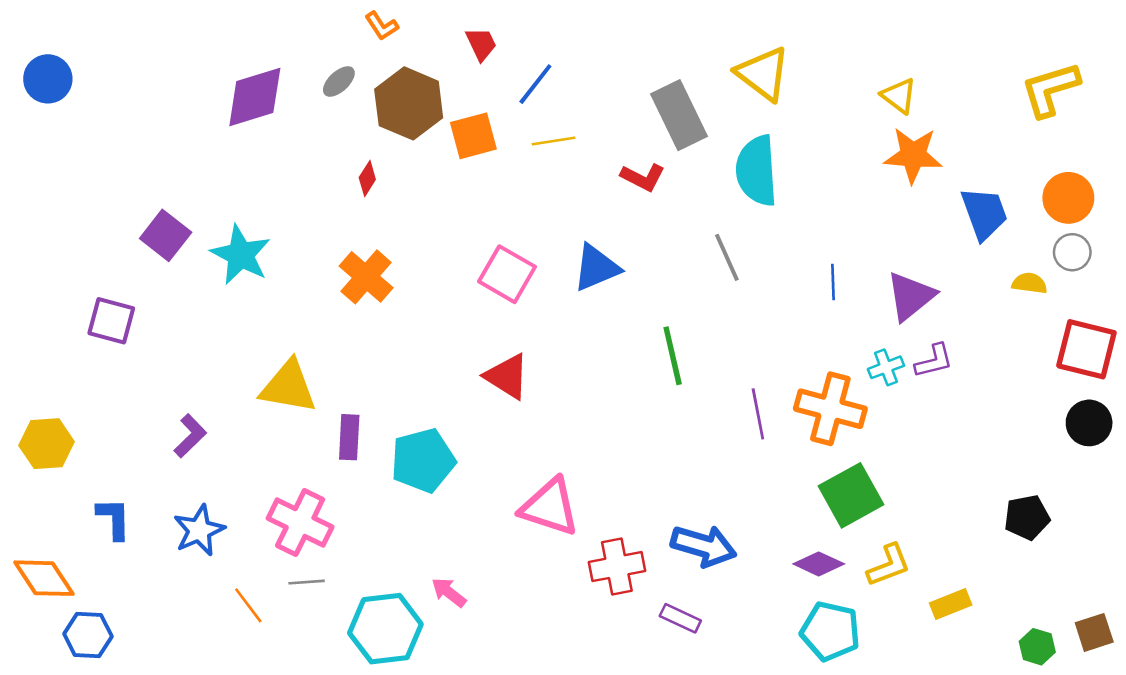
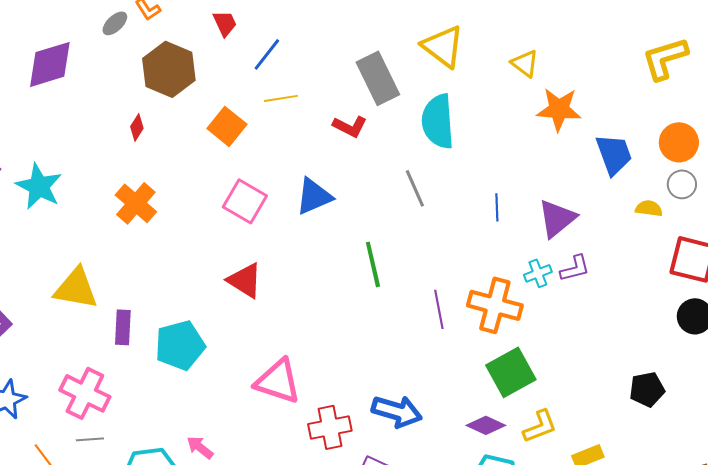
gray ellipse: (339, 81) -> (115, 23), moved
yellow triangle: (899, 96) -> (525, 63), moved
orange square: (473, 136) -> (227, 126), moved, turned -36

